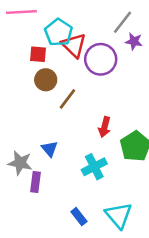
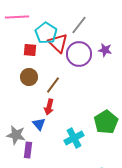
gray line: (122, 22) -> (79, 25), moved
purple star: (134, 41) -> (105, 50), moved
brown circle: (46, 80) -> (29, 77), moved
red arrow: (105, 127) -> (49, 107), moved

